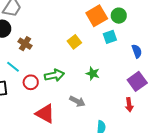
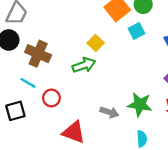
brown cross: (25, 44) -> (38, 54), size x1.5
green star: (93, 74) -> (140, 104), moved, size x1.5
green arrow: (54, 75) -> (84, 65), moved

